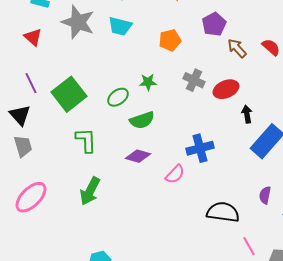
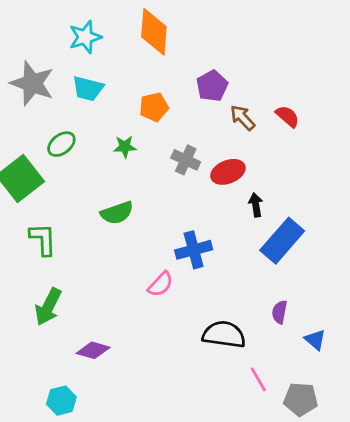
green star: (148, 82) -> (125, 147), moved
green ellipse: (118, 97) -> (61, 144), moved
purple diamond: (138, 156) -> (93, 350), moved

